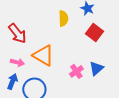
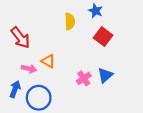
orange triangle: (43, 55) -> (48, 61), size x0.6
pink arrow: (17, 62) -> (29, 69), moved

